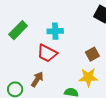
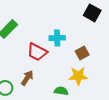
cyan cross: (55, 31) -> (57, 38), moved

